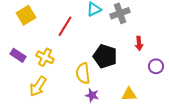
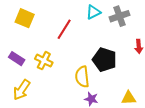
yellow square: (26, 15) -> (25, 18), turned -36
yellow arrow: (38, 86) -> (22, 90), moved

